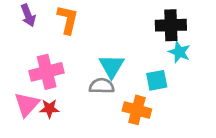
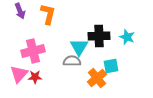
black cross: (171, 25) -> (99, 36), moved
cyan square: (157, 80) -> (111, 66), moved
orange cross: (137, 110) -> (97, 78), turned 36

